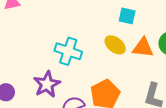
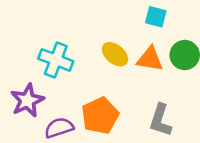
cyan square: (127, 16) -> (156, 17), moved

